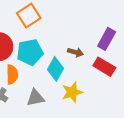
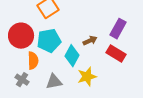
brown arrow: (75, 52) -> (90, 41), turned -40

